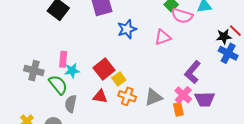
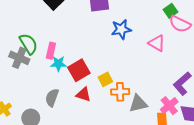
pink triangle: (163, 37) -> (157, 43), turned 42
red square: (104, 69) -> (79, 70), moved
green semicircle: (58, 85) -> (29, 44), moved
orange cross: (127, 96) -> (120, 92), moved, turned -30

